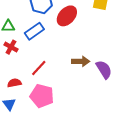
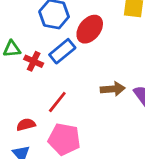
blue rectangle: (34, 31) -> (62, 51), moved
red cross: (11, 47) -> (34, 61), moved

